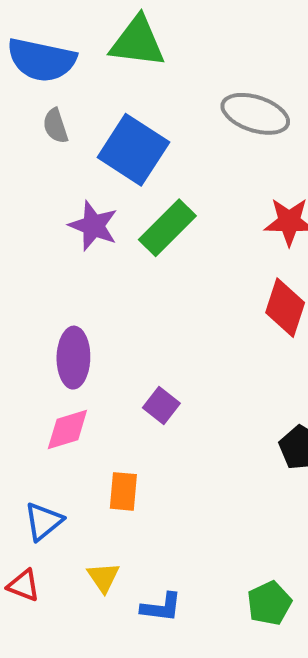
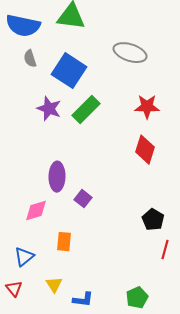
purple ellipse: (73, 358) -> (57, 177), moved
red triangle: (24, 585) -> (14, 289), turned 30

